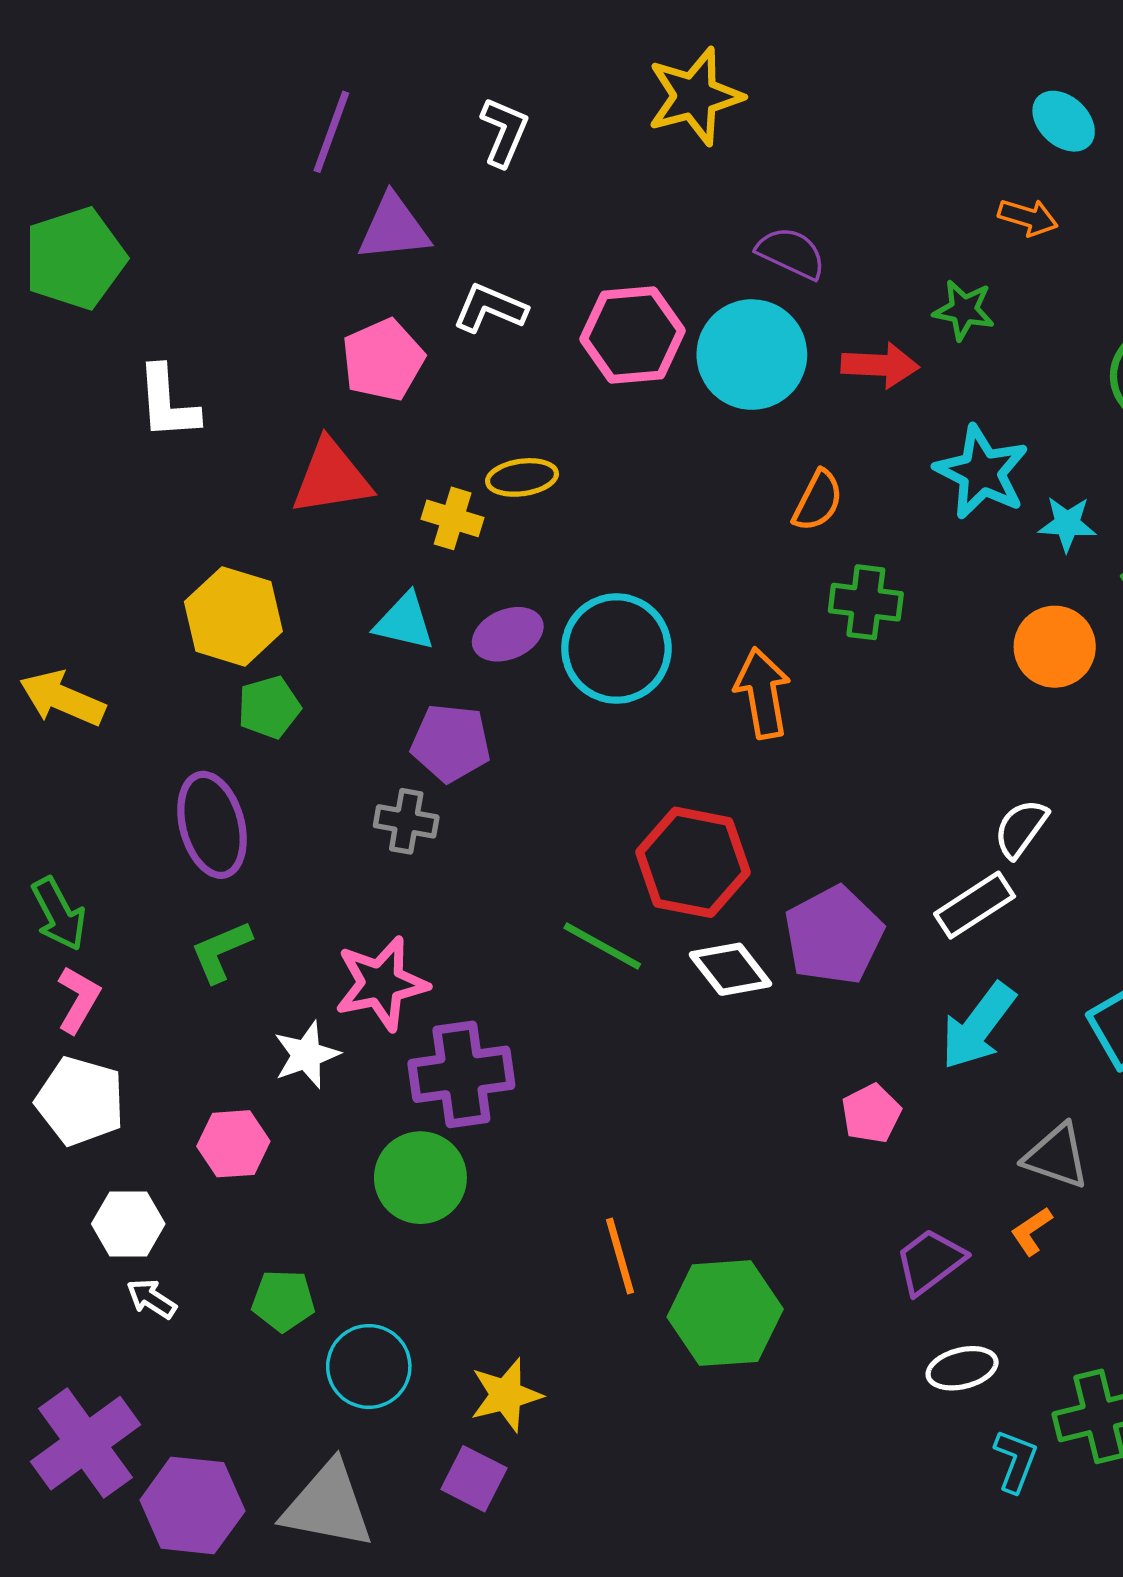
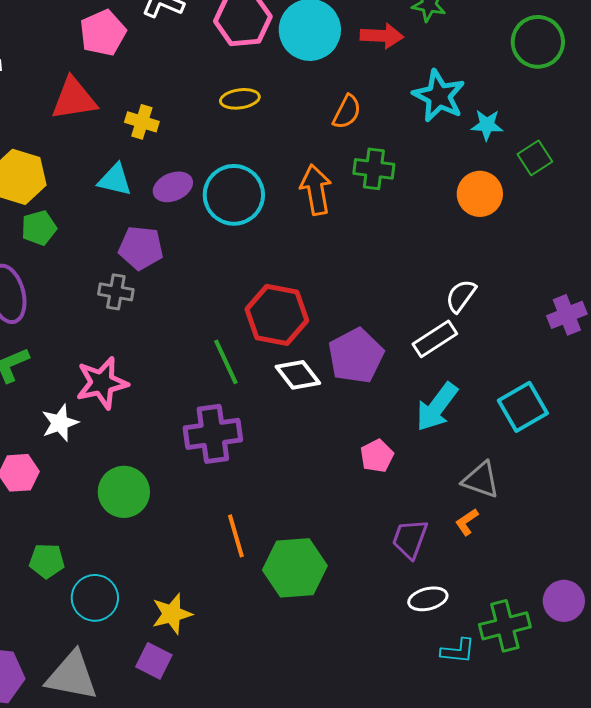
yellow ellipse: (522, 477) -> (240, 99), moved
orange arrow: (763, 693) -> (316, 190), moved
green line: (602, 946) -> (226, 362), turned 36
purple cross: (461, 1074) -> (213, 434), moved
purple trapezoid: (930, 1261) -> (410, 539), turned -33
cyan L-shape: (1016, 1461) -> (458, 651), turned 75

